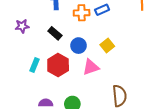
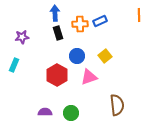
black rectangle: (55, 33) -> (58, 33), moved, turned 32
cyan rectangle: (34, 65) -> (14, 65), moved

